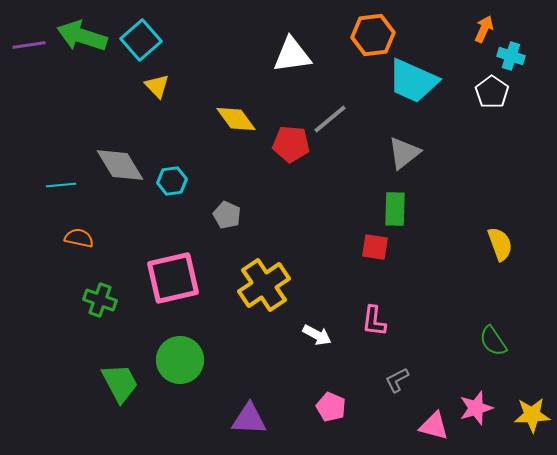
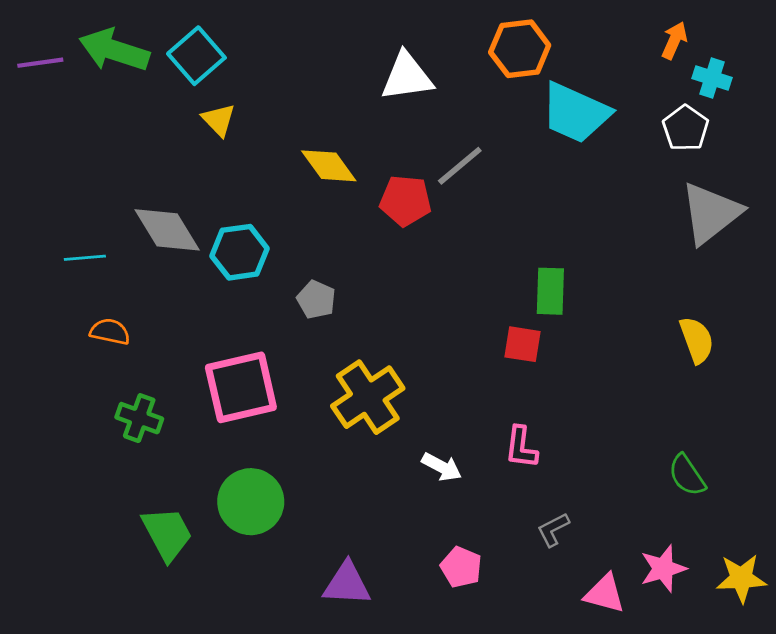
gray triangle: (404, 153) -> (711, 213), moved, size x1.4
cyan hexagon: (172, 181) -> (240, 252), size x1.4

